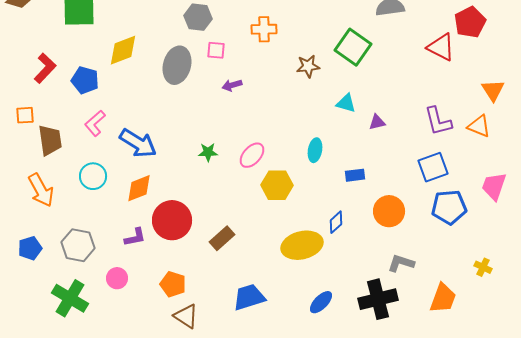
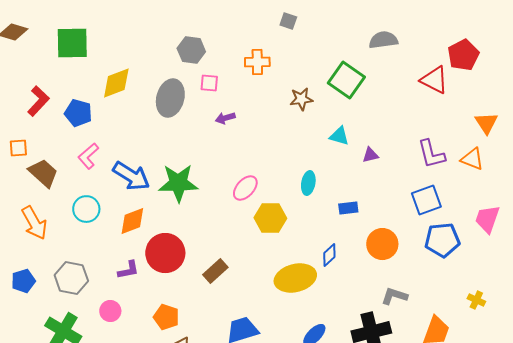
brown trapezoid: (50, 140) -> (43, 173), turned -40
green star: (208, 152) -> (178, 183), moved, size x2.0

